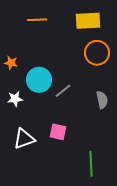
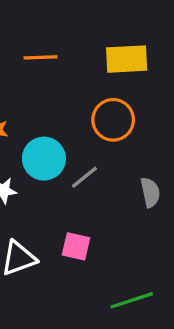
orange circle: (97, 53) -> (113, 120), moved
green line: (91, 164) -> (132, 300), turned 75

